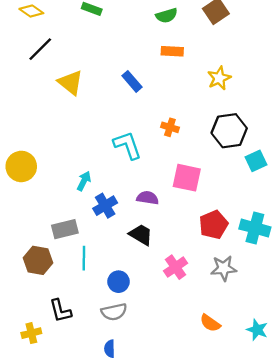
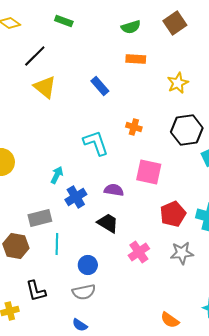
black line: (40, 49) -> (35, 56), moved
orange semicircle: (210, 323) -> (170, 320), moved
blue semicircle: (110, 349) -> (80, 325), turned -56

